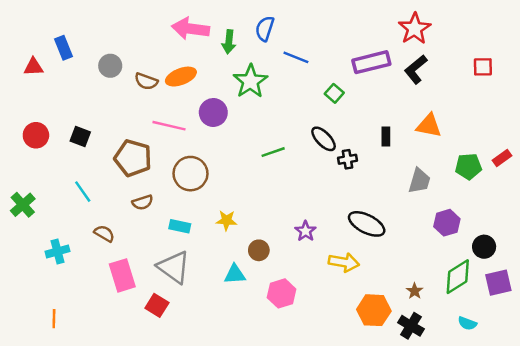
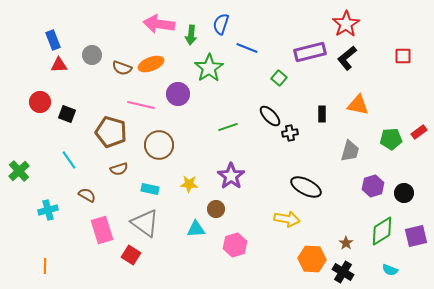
red triangle: (34, 67) -> (59, 65), moved
red circle: (36, 135) -> (40, 102), moved
purple star: (306, 231) -> (231, 176), moved, size x1.5
black circle: (484, 247) -> (404, 193), moved

